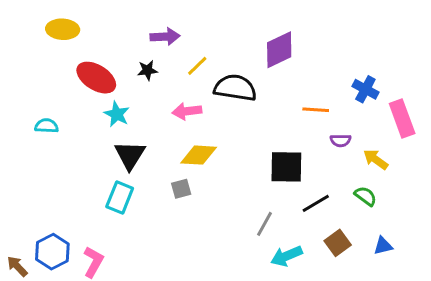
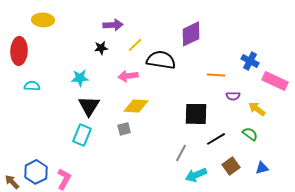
red ellipse: (96, 78) -> (19, 51), moved, turned 60
cyan star: (117, 114) -> (80, 78), turned -30
pink rectangle: (402, 119) -> (275, 81), turned -45

